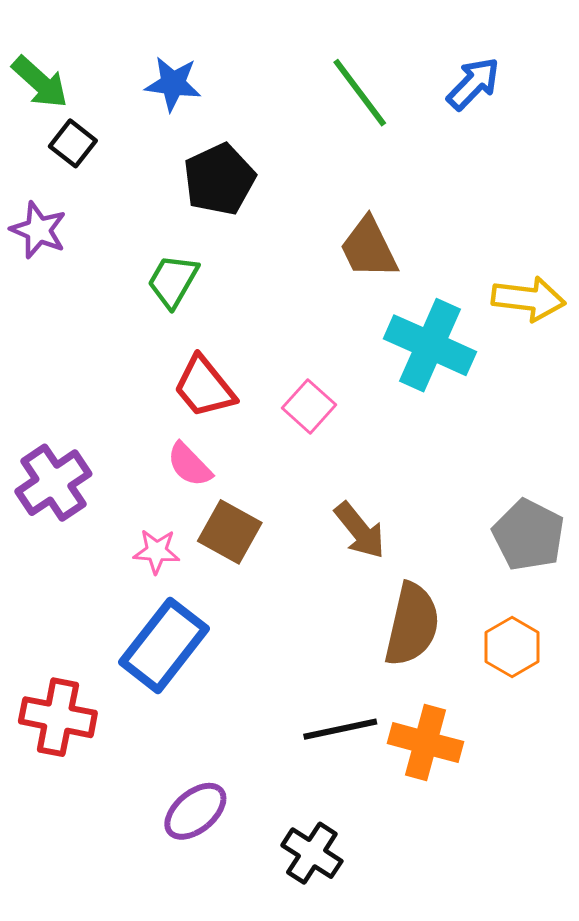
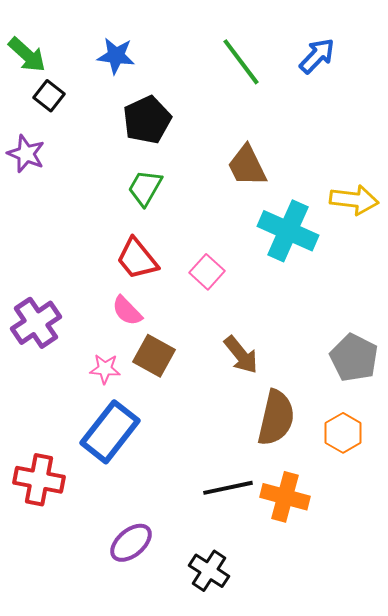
green trapezoid: (173, 281) -> (145, 188), moved

